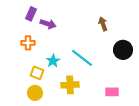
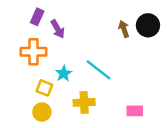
purple arrow: (48, 24) -> (58, 29), turned 42
orange cross: (28, 43) -> (33, 52), size x1.5
black circle: (123, 50) -> (148, 25), moved

